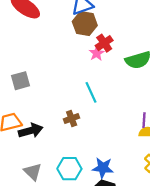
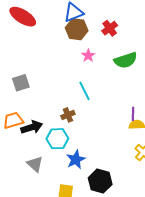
red cross: (104, 43) -> (110, 28), moved
blue star: (103, 168) -> (76, 160), moved, turned -30
cyan hexagon: (69, 169) -> (57, 139), moved

